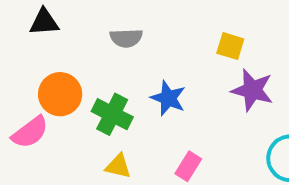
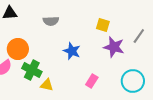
green cross: (112, 114) -> (32, 70), moved
pink rectangle: (188, 166) -> (92, 81), moved

